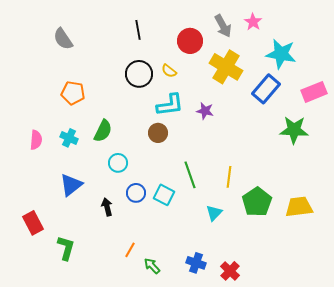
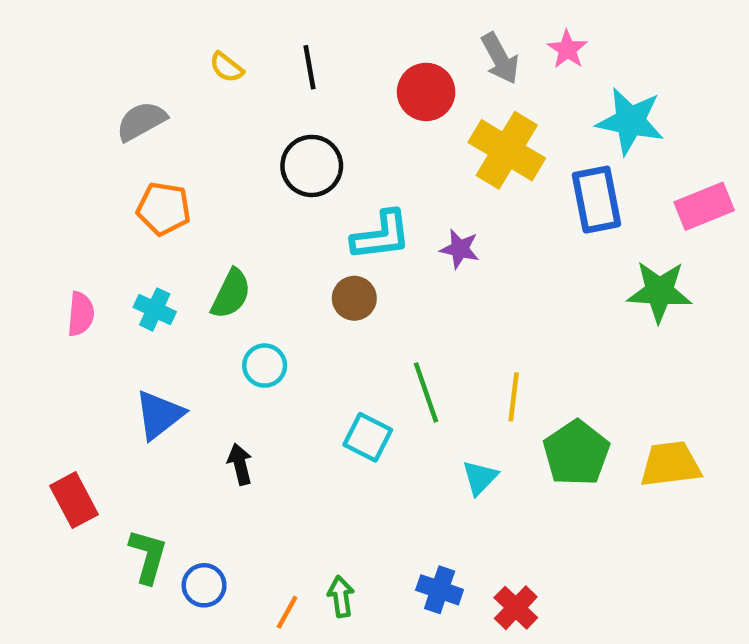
gray semicircle: (63, 39) -> (141, 121), moved, turned 95
yellow semicircle: (169, 71) -> (226, 67), moved
blue rectangle: (266, 89) -> (597, 200), turned -52
blue circle: (136, 193) -> (204, 585), moved
orange line: (130, 250) -> (287, 612), moved
green arrow: (152, 266) -> (341, 597), turned 36

